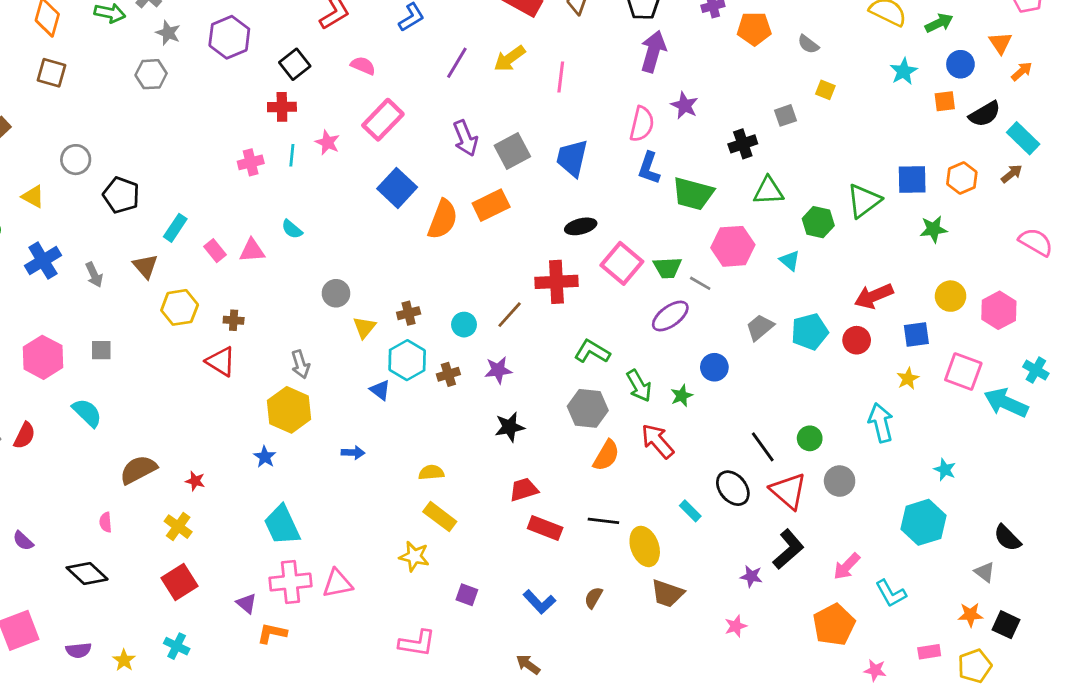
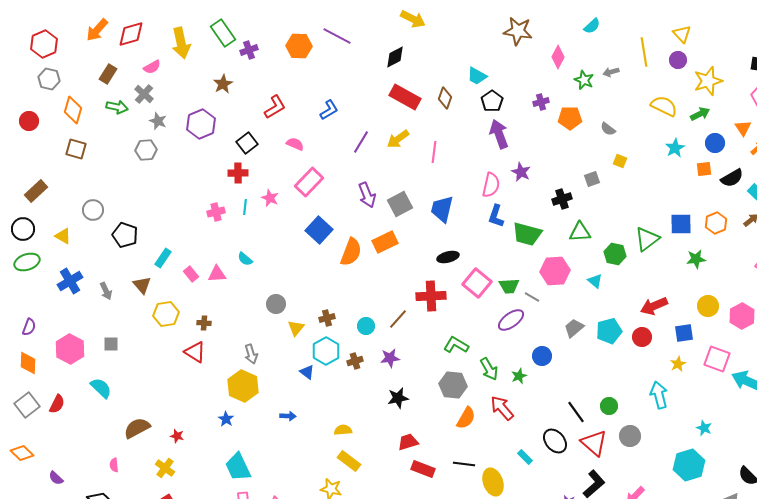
purple arrow: (653, 51) -> (499, 134), turned -36

